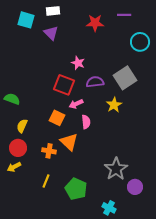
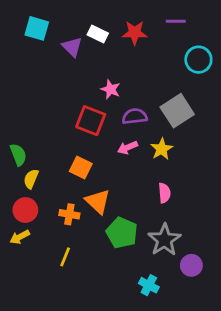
white rectangle: (53, 11) -> (98, 34), moved, turned 32
green semicircle: (12, 99) -> (18, 155), moved, turned 49
pink arrow: (76, 104) -> (128, 148), moved
pink semicircle: (86, 122) -> (164, 193), moved
green pentagon: (76, 189) -> (122, 233), moved
cyan cross: (109, 208) -> (149, 285), moved

